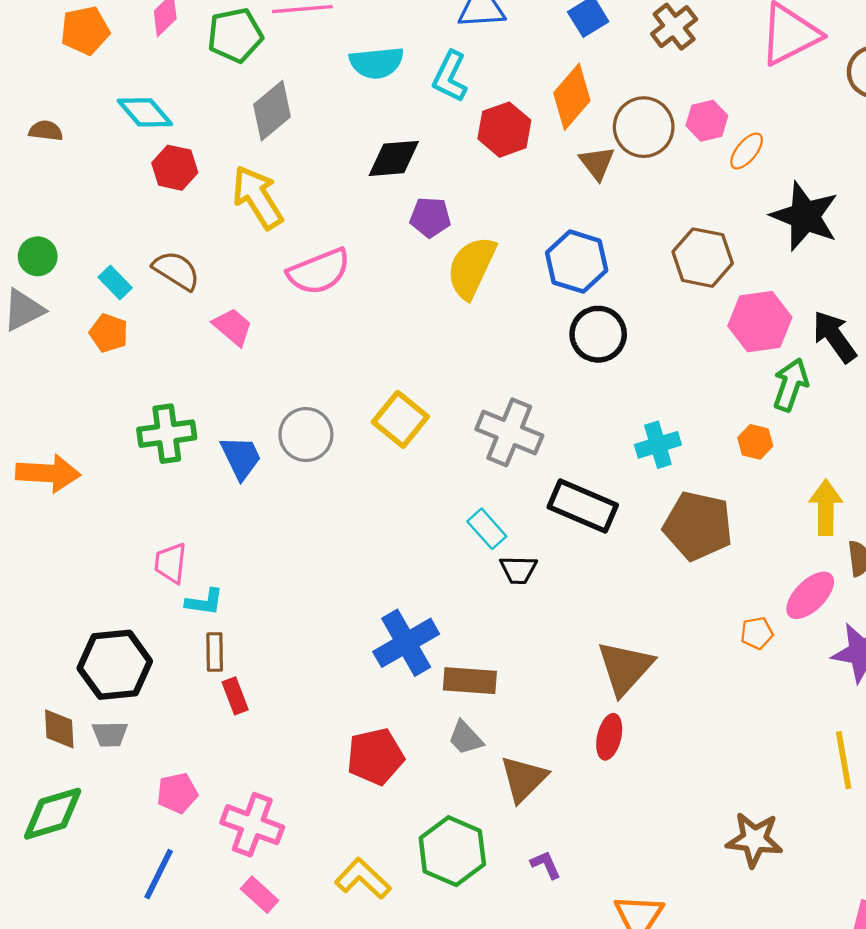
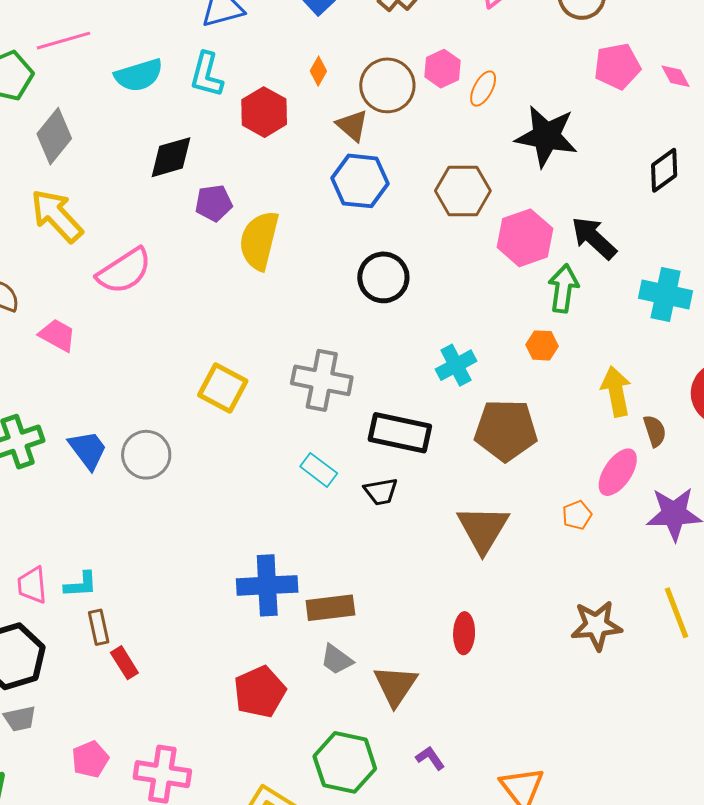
orange diamond: (572, 97) -> (318, 71), size x0.5
blue hexagon: (577, 262) -> (360, 181), moved
gray circle: (306, 435) -> (146, 455), moved
pink trapezoid: (171, 563) -> (32, 585), moved
black trapezoid: (518, 570) -> (381, 491), moved
blue cross: (406, 643) -> (267, 585), turned 38
brown triangle: (625, 668) -> (483, 529), moved
brown star: (754, 840) -> (596, 625), moved

